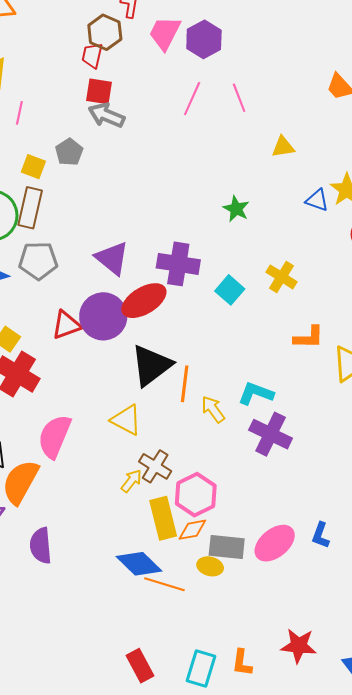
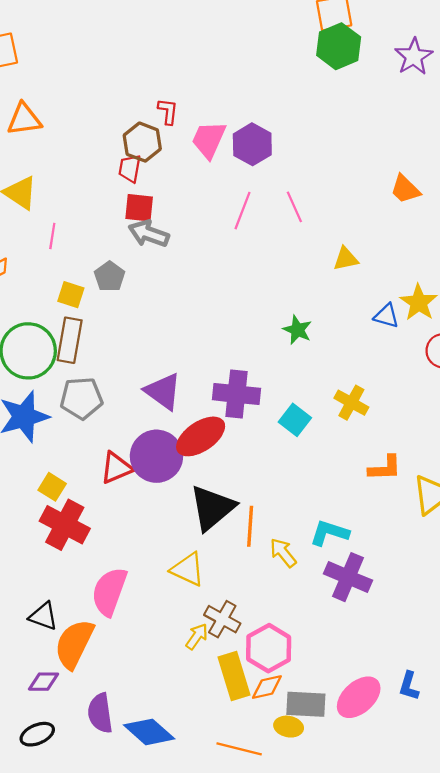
blue diamond: (139, 564) -> (149, 732), moved

